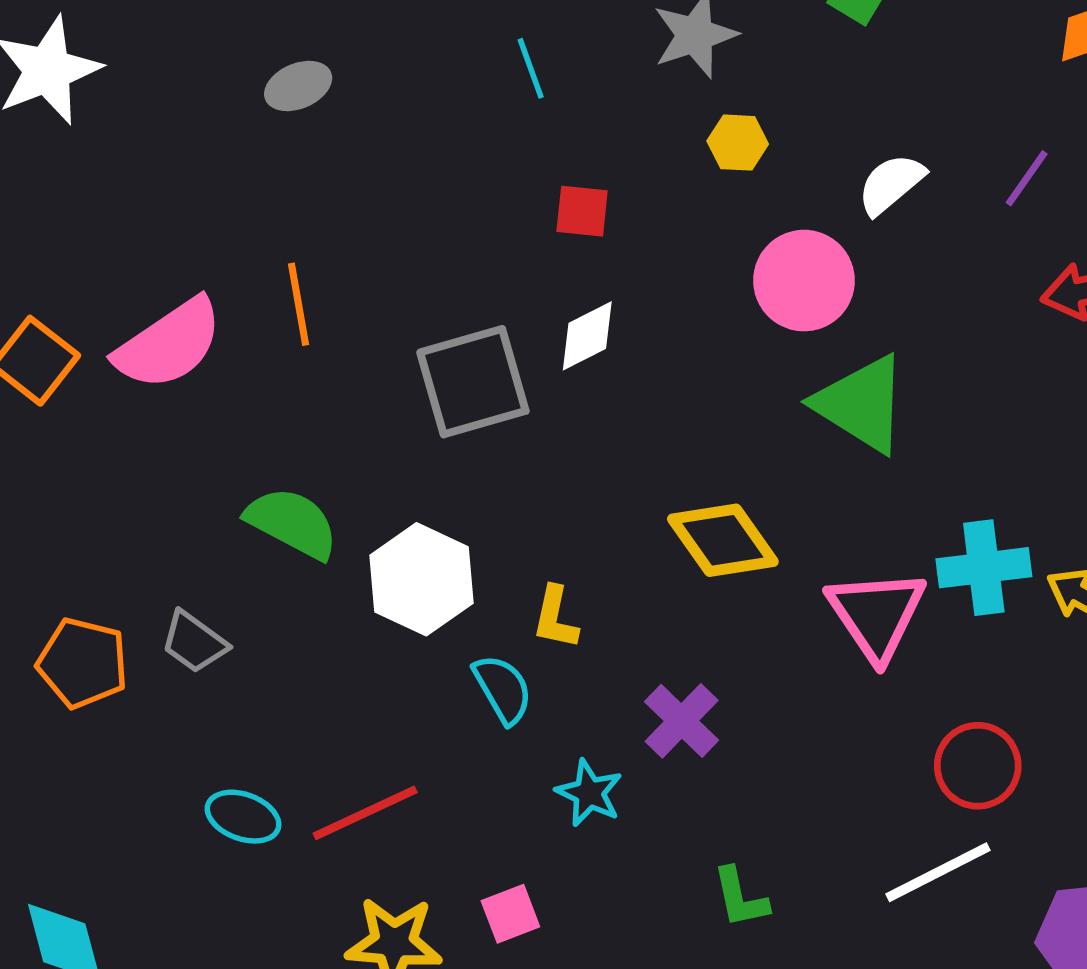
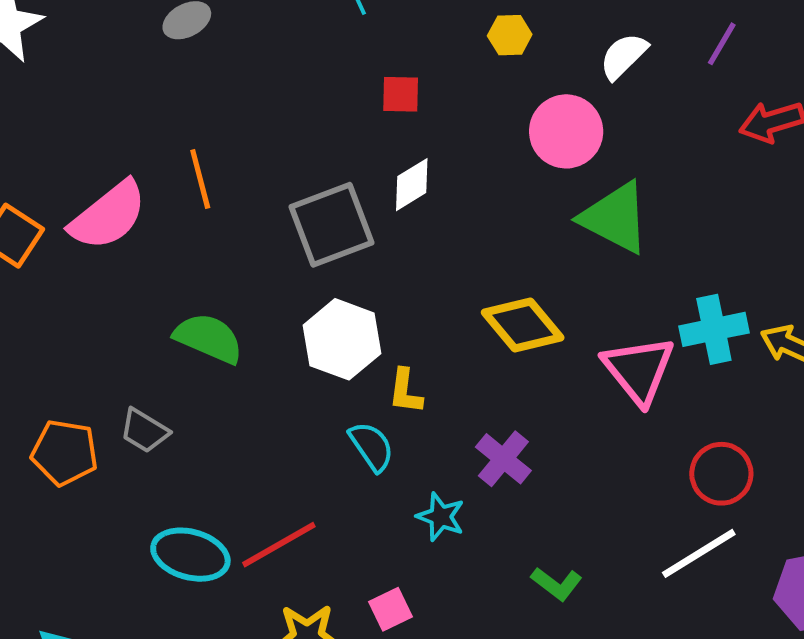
white hexagon: (421, 579) -> (342, 339), moved
cyan ellipse: (243, 817) -> (190, 555), size x1.4
green L-shape: (740, 898) -> (557, 584), turned -36

